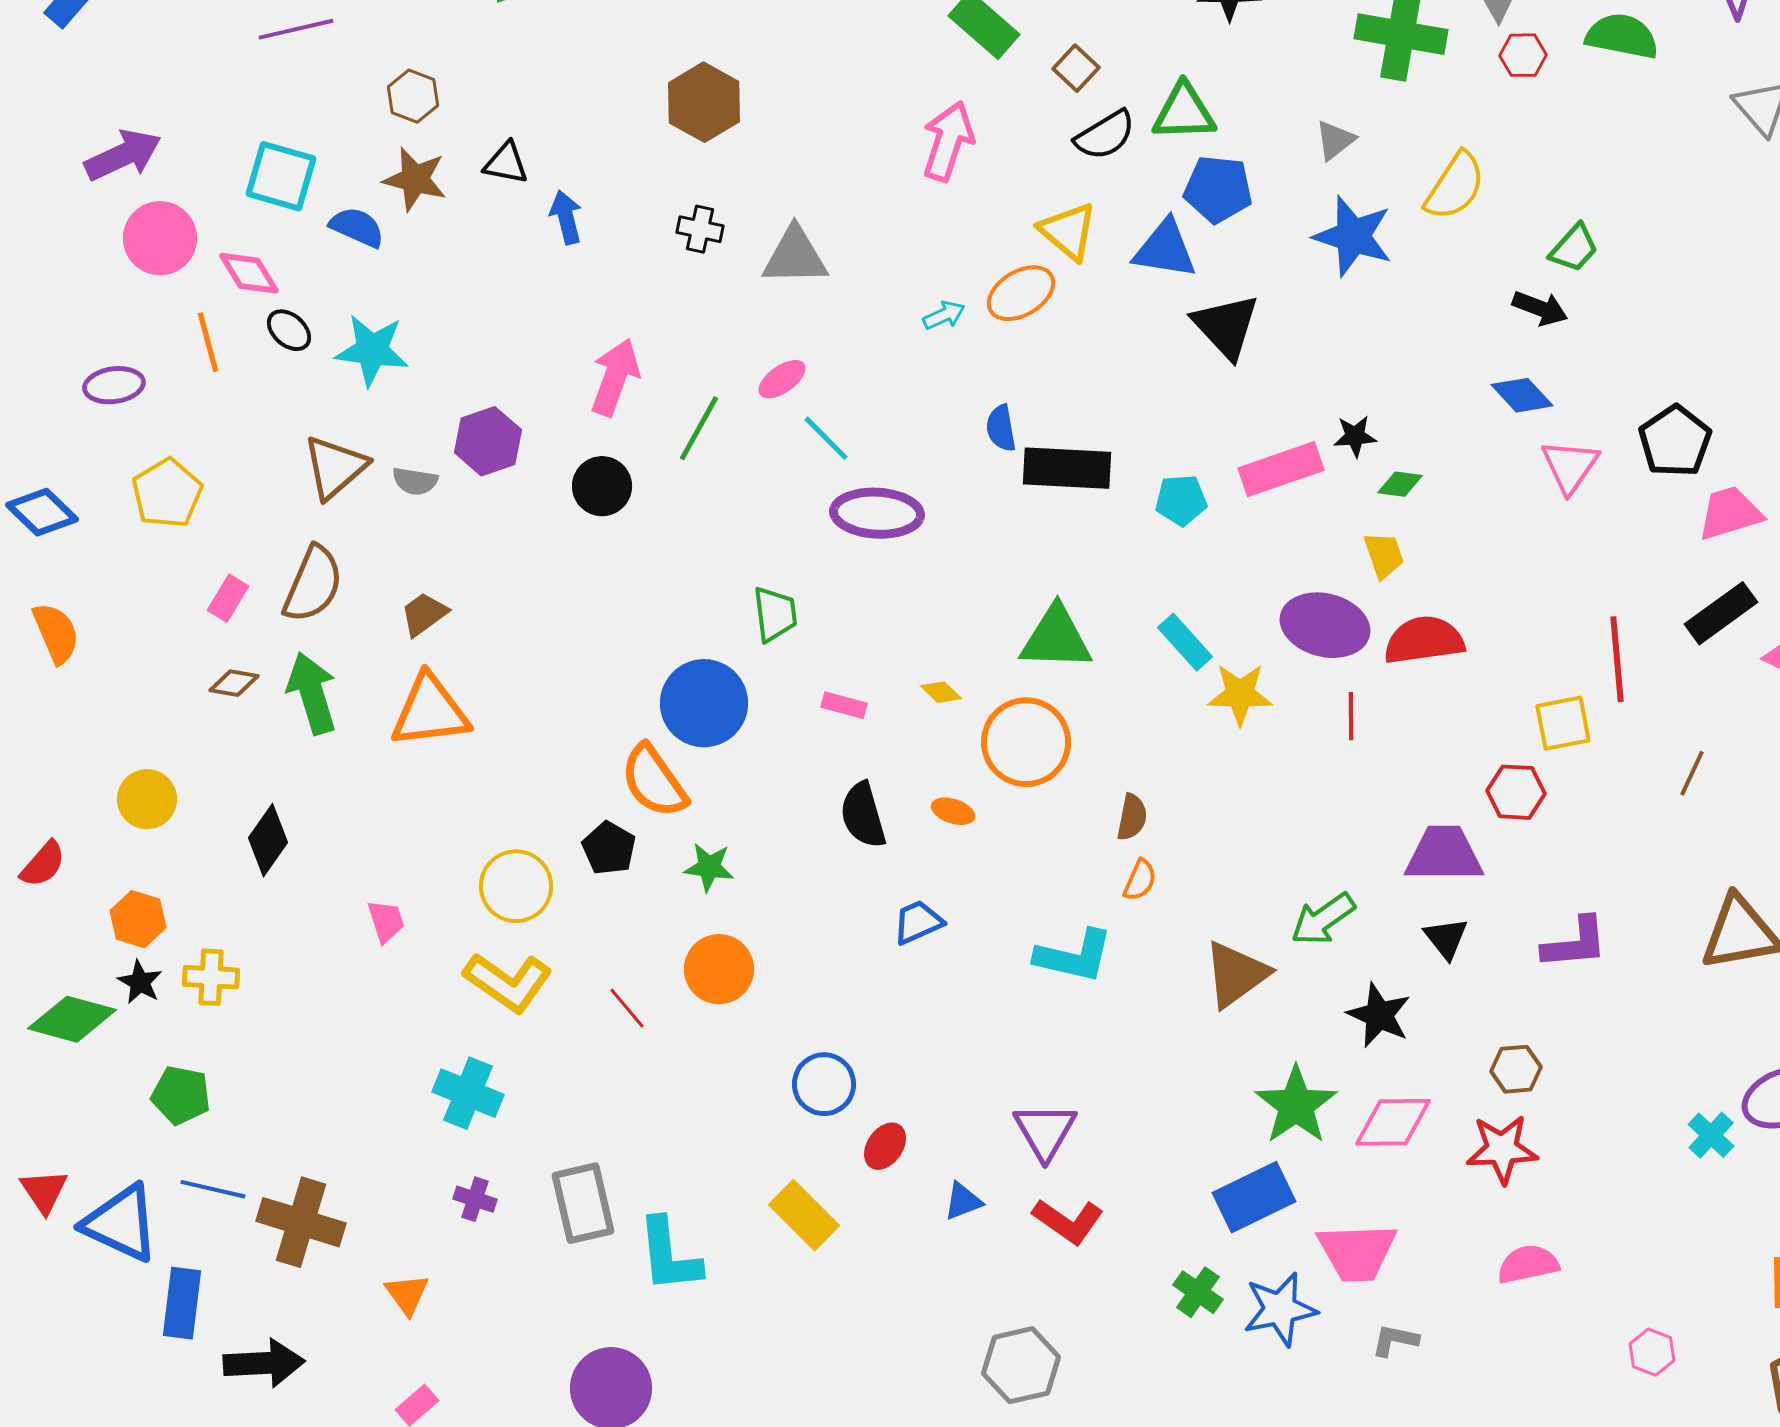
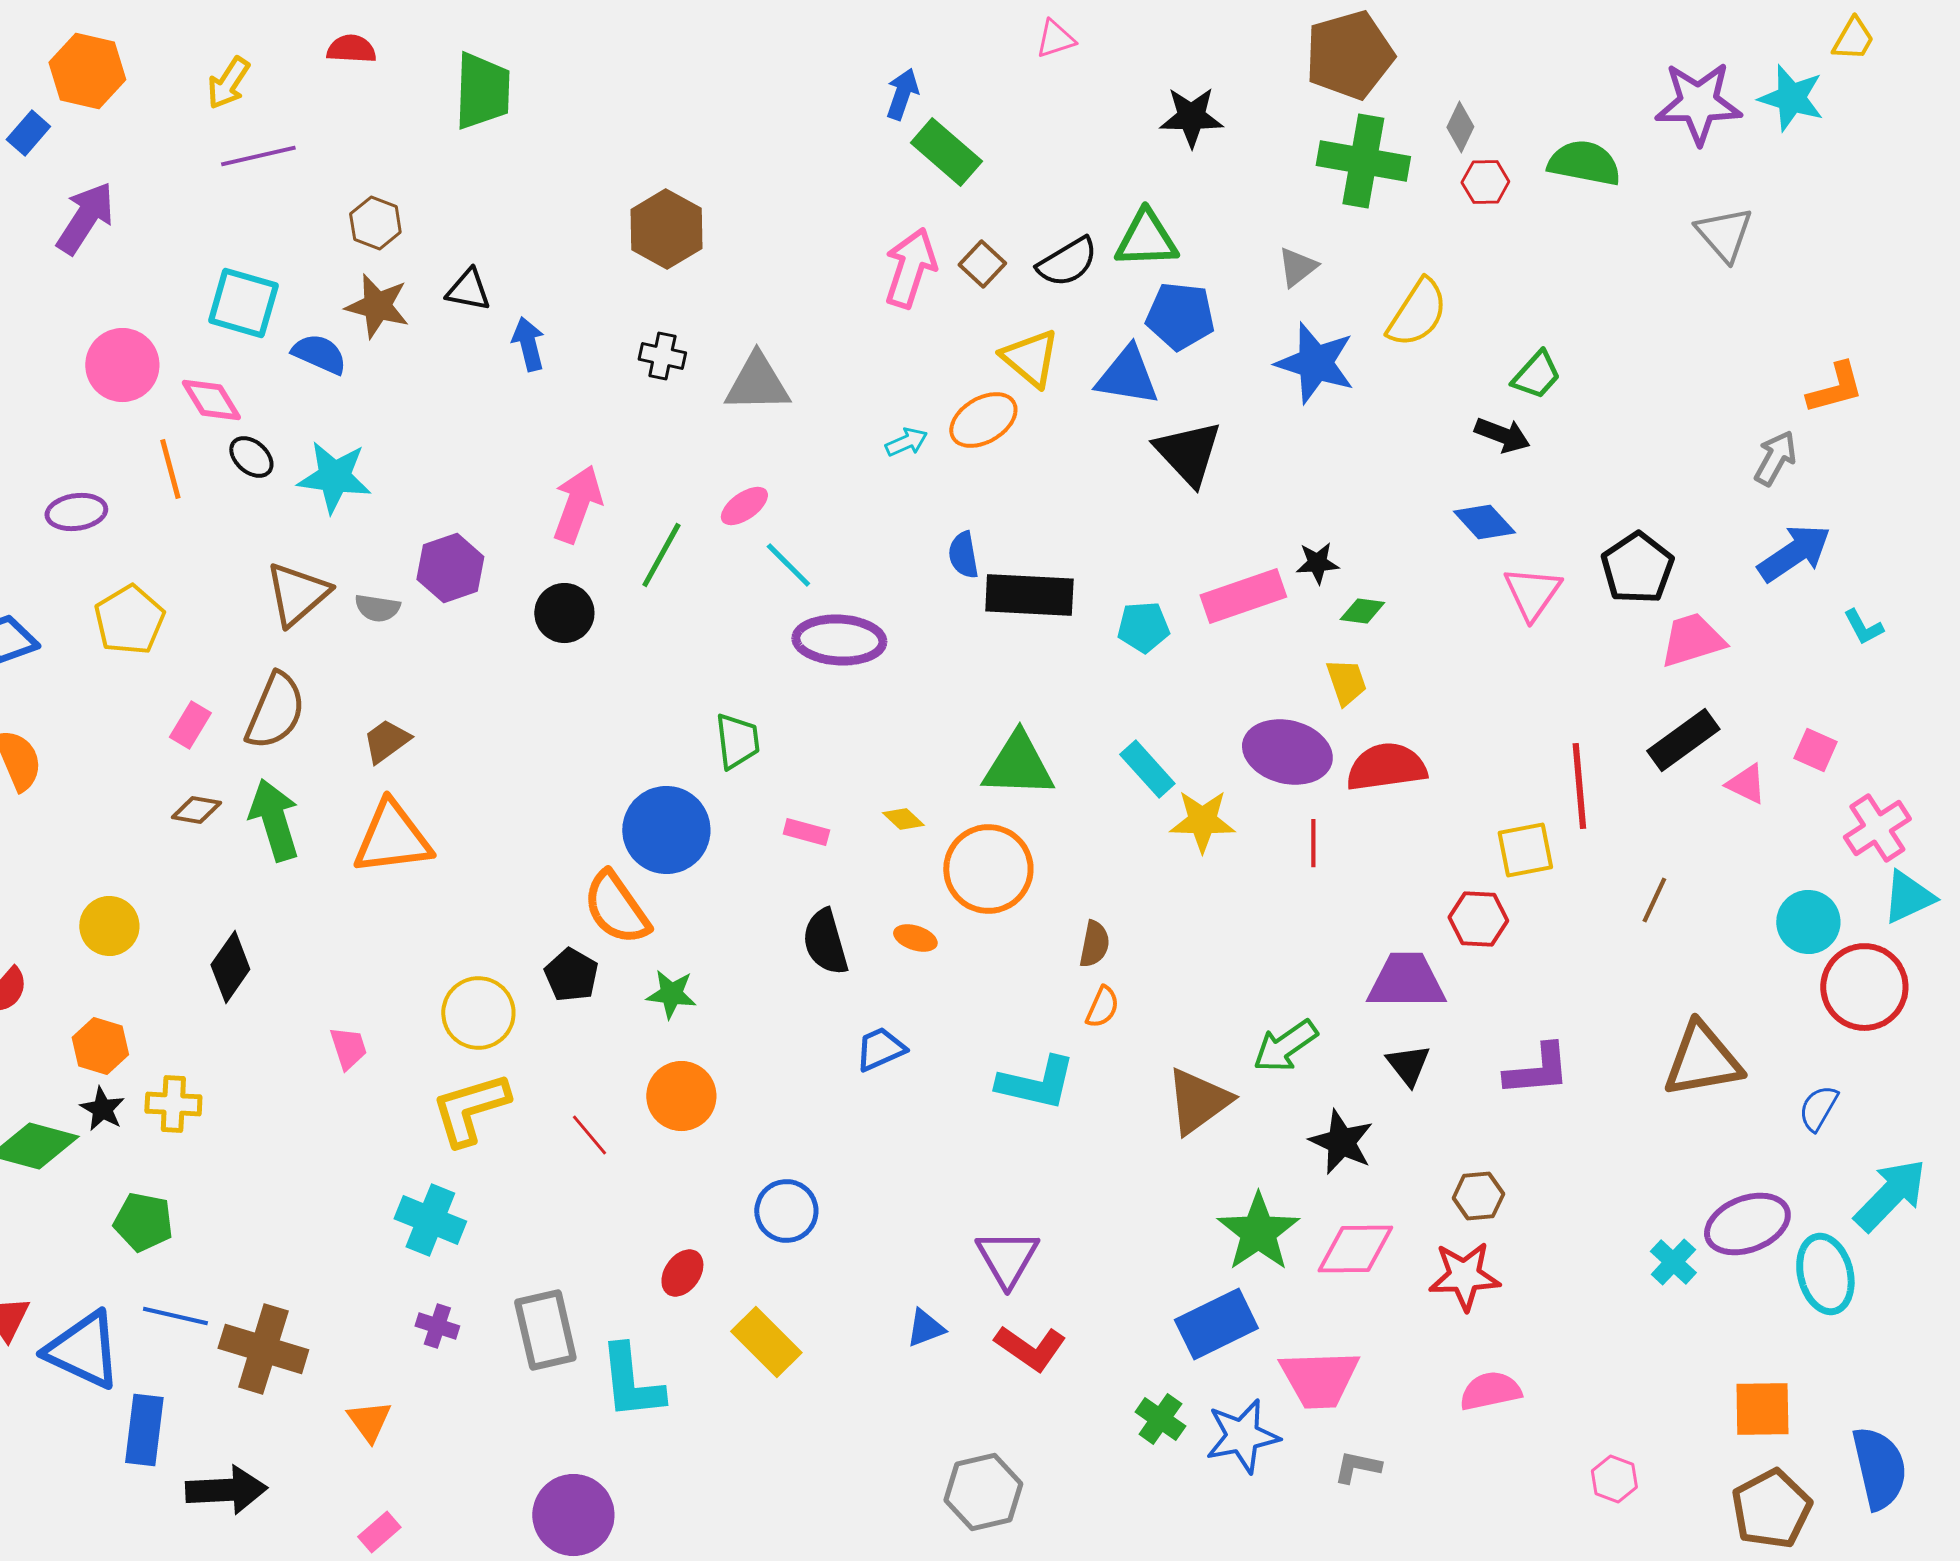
brown square: (1076, 68) -> (982, 264), moved
purple arrow: (123, 155) -> (85, 218), moved, turned -32
yellow L-shape: (508, 982) -> (470, 1109), turned 128
red ellipse: (885, 1146) -> (682, 1273), moved

